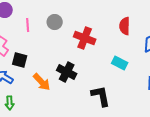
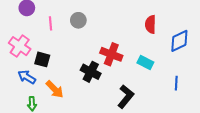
red cross: (85, 38) -> (111, 54), moved
orange arrow: (42, 82) -> (55, 89), moved
black L-shape: (101, 96) -> (126, 97), turned 50

